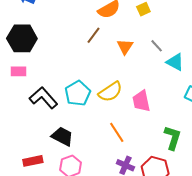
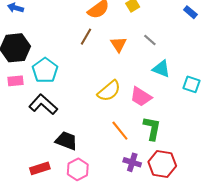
cyan triangle: (175, 62) -> (161, 69), moved
cyan pentagon: (78, 93) -> (45, 70), moved
pink trapezoid: (141, 101) -> (141, 97), turned -40
green L-shape: (173, 138) -> (152, 128), moved

